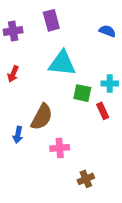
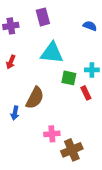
pink cross: (60, 148) -> (52, 134), moved
brown cross: (86, 179) -> (72, 150), size x1.5

